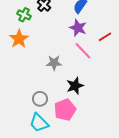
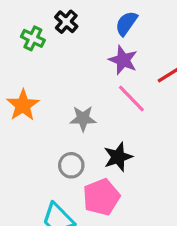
orange star: (19, 39) -> (23, 105), moved
gray circle: (40, 99) -> (71, 165), moved

